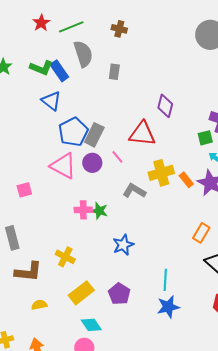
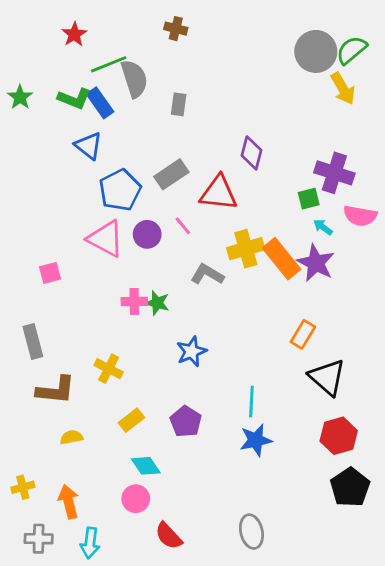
green line: (71, 27) -> (109, 64), moved
brown cross: (119, 29) -> (176, 29), moved
gray rectangle: (94, 135) -> (171, 174), moved, turned 30
orange rectangle: (186, 180) -> (281, 259), size x1.8
yellow rectangle: (81, 293) -> (131, 420), size x0.7

